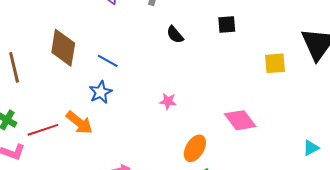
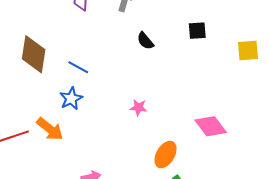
yellow square: (275, 63) -> (248, 51), moved

